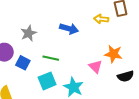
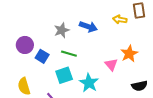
gray star: (29, 33) -> (62, 30), moved
orange star: (113, 54) -> (129, 54), turned 30
black semicircle: (126, 76) -> (139, 86), moved

